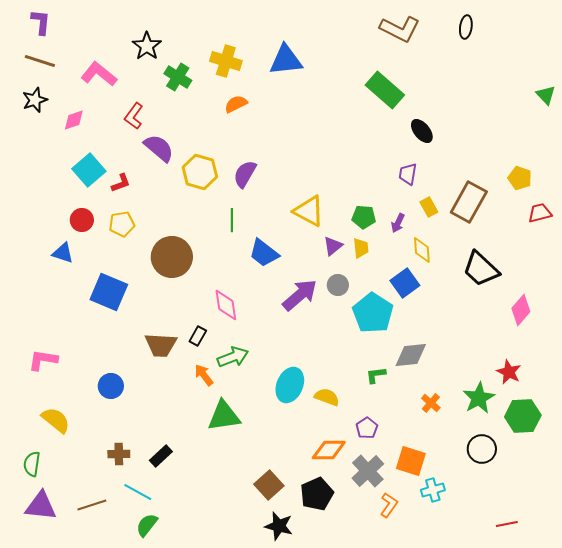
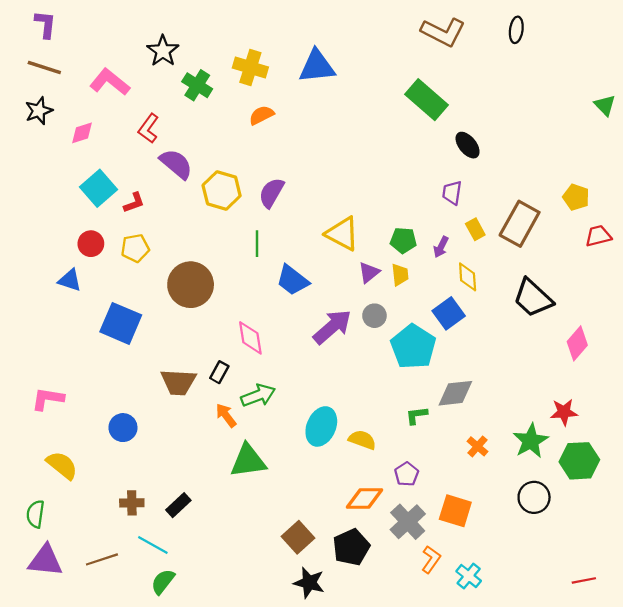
red star: (509, 372) -> (564, 412), turned -30
cyan cross: (433, 490) -> (469, 576), moved, turned -35
red line: (507, 524) -> (584, 580), moved

